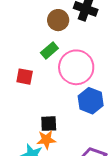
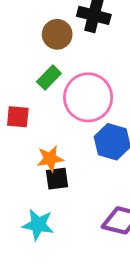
orange star: (46, 140) -> (50, 159), moved

